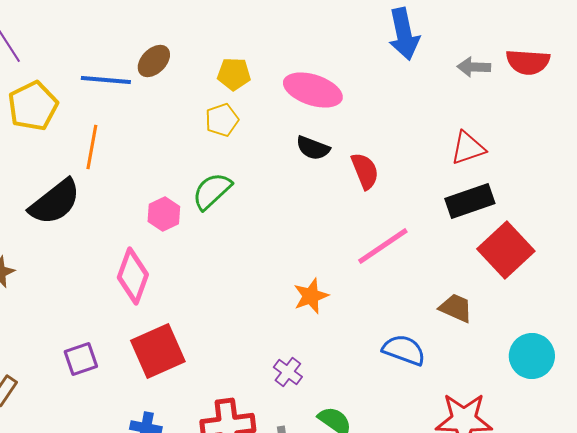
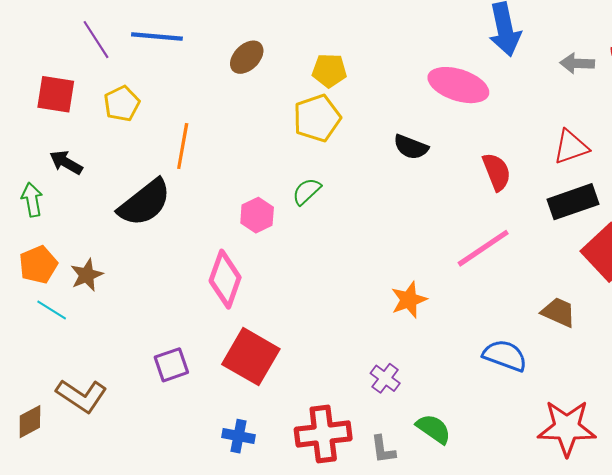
blue line: (106, 80) -> (157, 37), moved
pink ellipse: (313, 90) -> (458, 85), moved
yellow pentagon: (33, 106) -> (122, 104), size x0.7
yellow pentagon: (222, 120) -> (317, 118), size x1.4
red semicircle: (365, 171) -> (497, 172), moved
green semicircle: (212, 191) -> (307, 191), size x0.7
red square: (158, 351) -> (251, 357), turned -36

